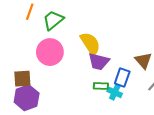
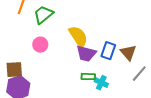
pink circle: (50, 52) -> (40, 45), size x0.6
blue rectangle: (122, 78) -> (108, 51), moved

